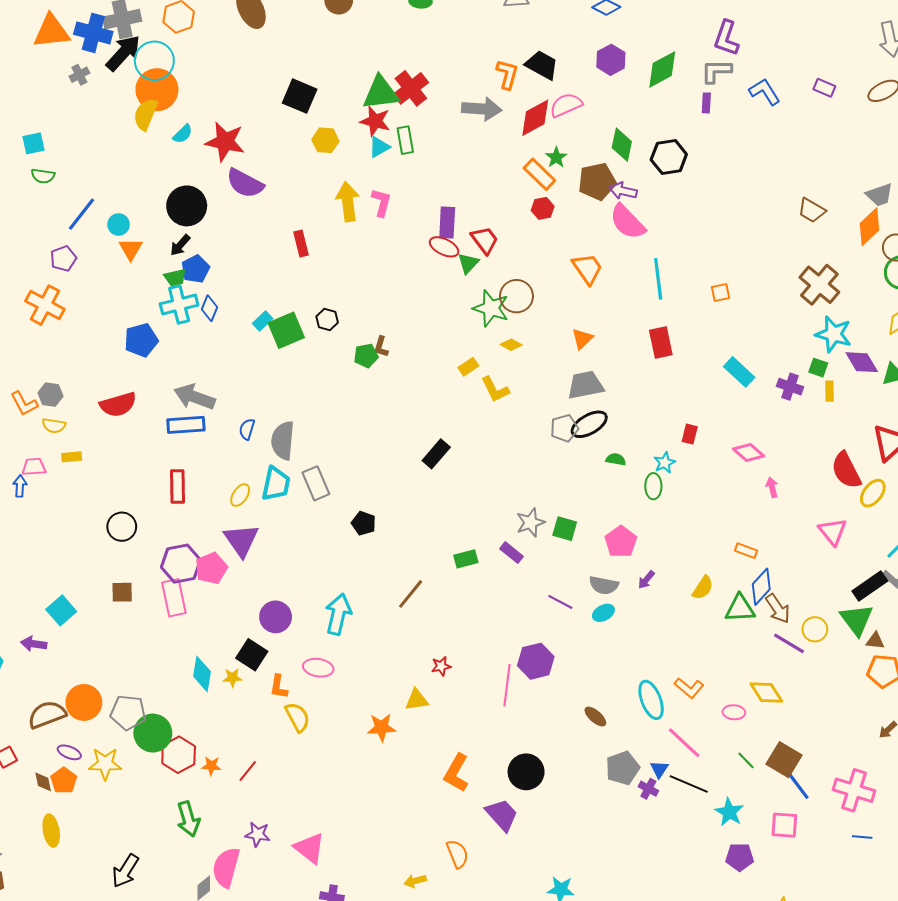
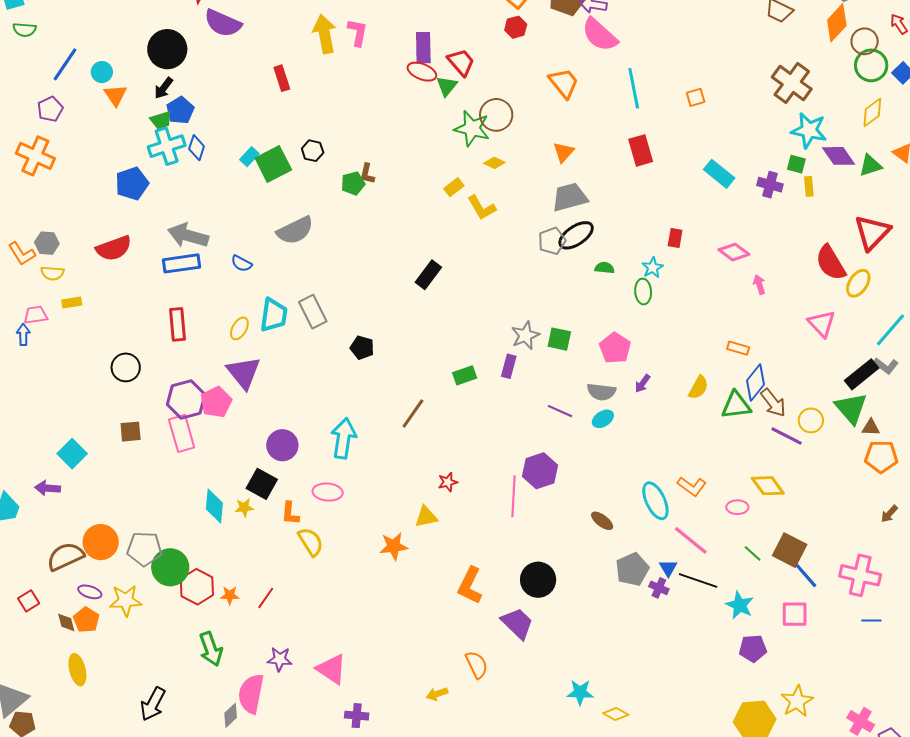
blue semicircle: (247, 429) -> (242, 263), turned -75
gray semicircle: (283, 440) -> (295, 230), moved, turned -117
purple rectangle: (511, 553) -> (509, 366), turned 70

